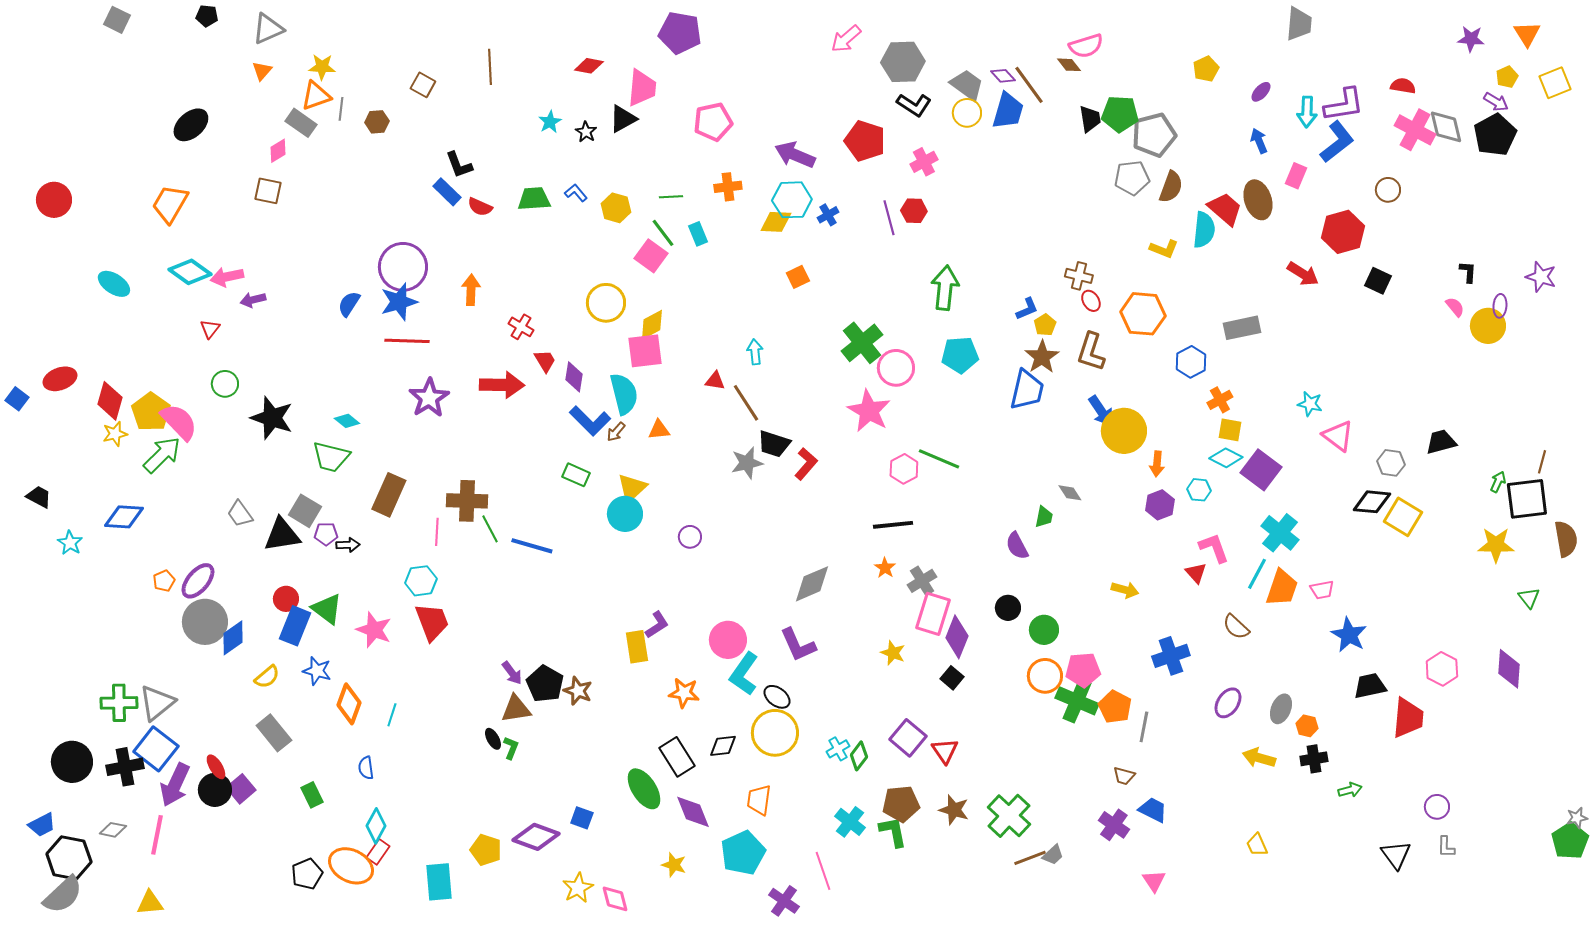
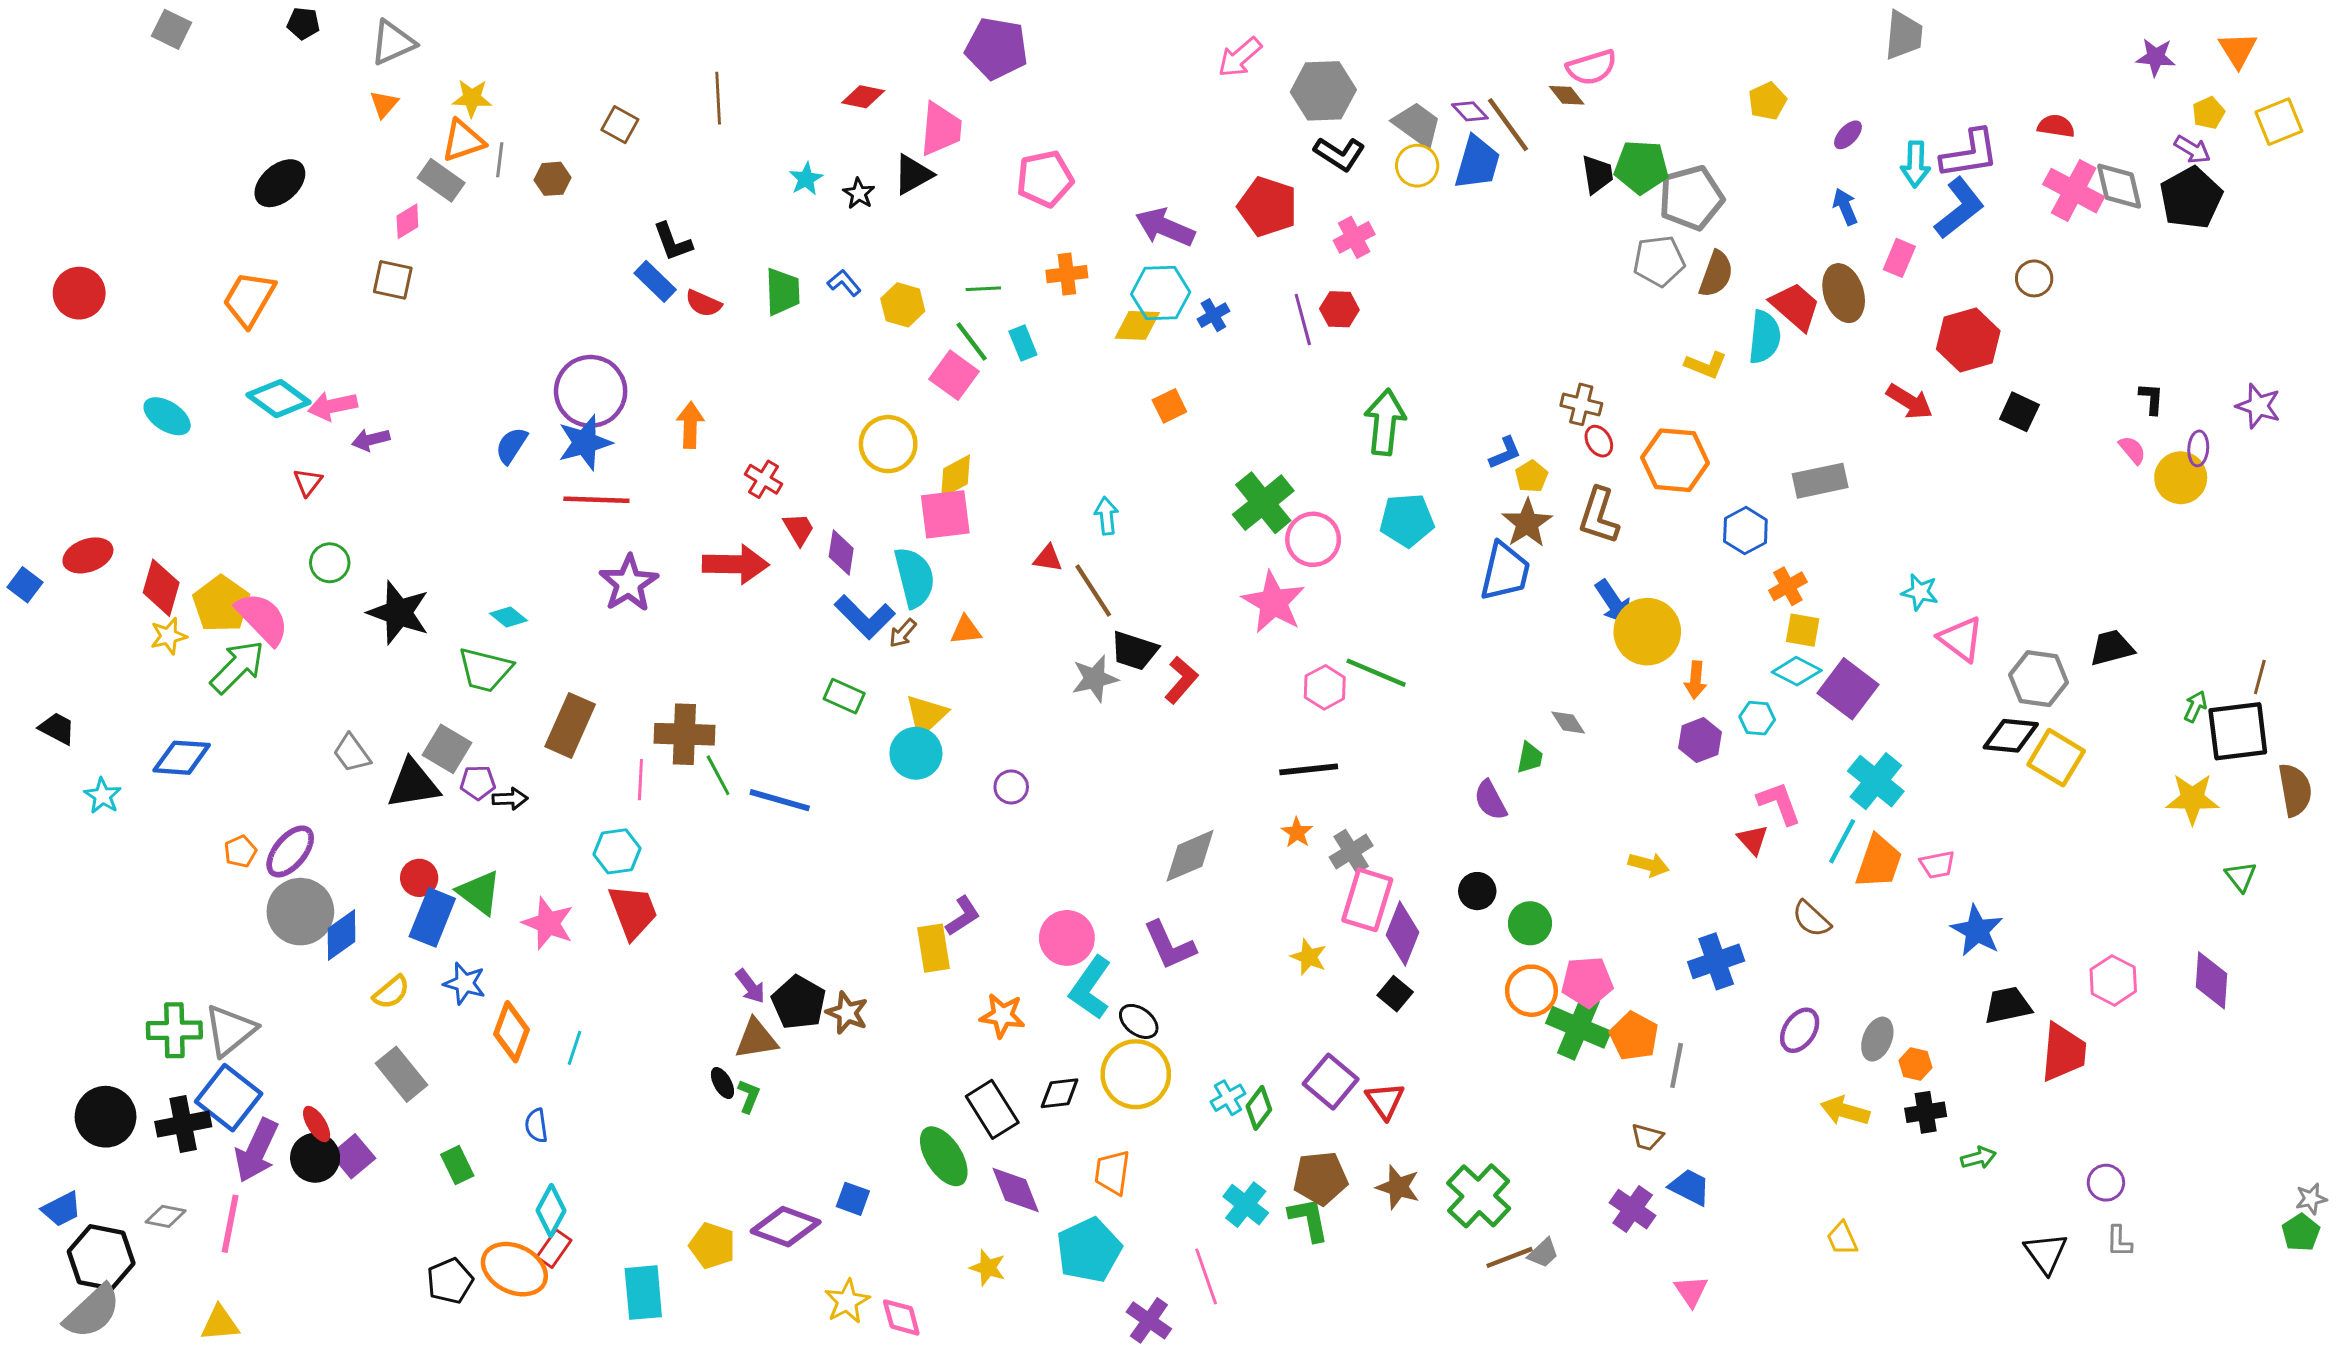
green trapezoid: (534, 199) -> (783, 292), turned 92
gray hexagon: (1391, 463) -> (2039, 679), size x1.4
green pentagon: (1570, 841) -> (2301, 1232), size x0.7

